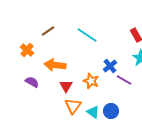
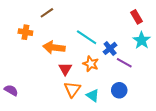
cyan line: (87, 35) -> (87, 37), moved
orange cross: (27, 50) -> (25, 32), turned -32
purple semicircle: (32, 82) -> (11, 90), moved
blue circle: (111, 111) -> (119, 90), moved

